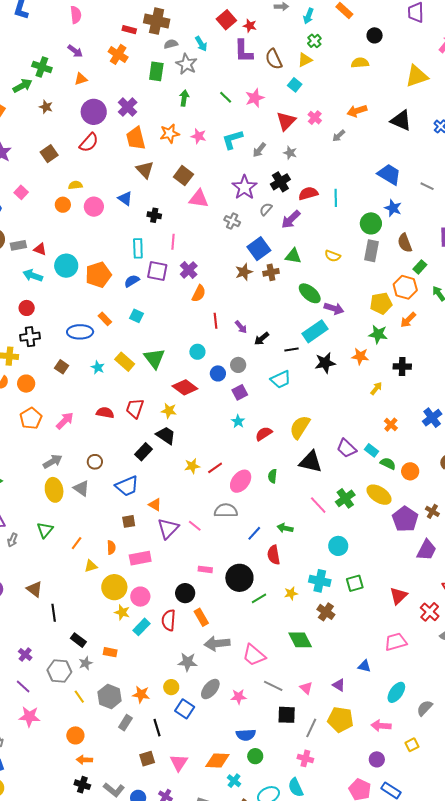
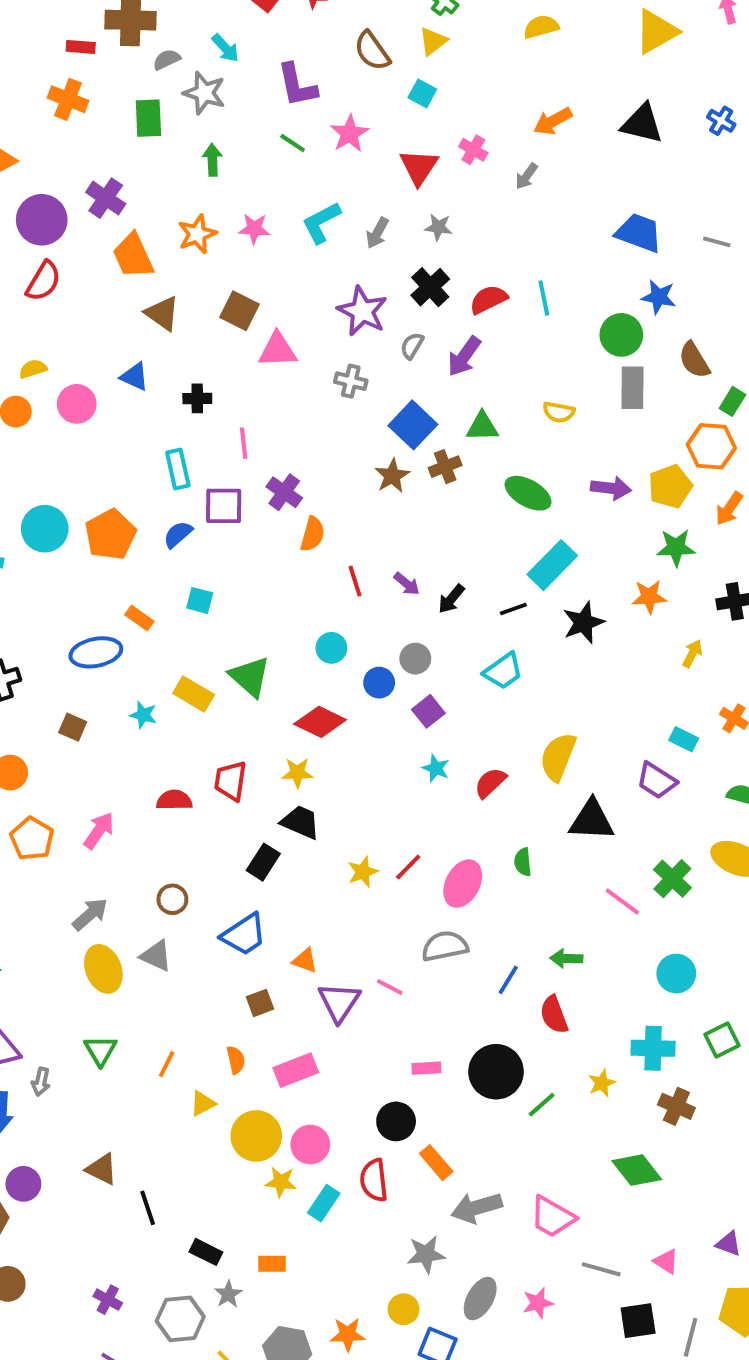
purple L-shape: (244, 51) -> (297, 85), moved
purple arrow: (334, 309) -> (611, 488), moved
cyan rectangle: (371, 450) -> (684, 739), moved

